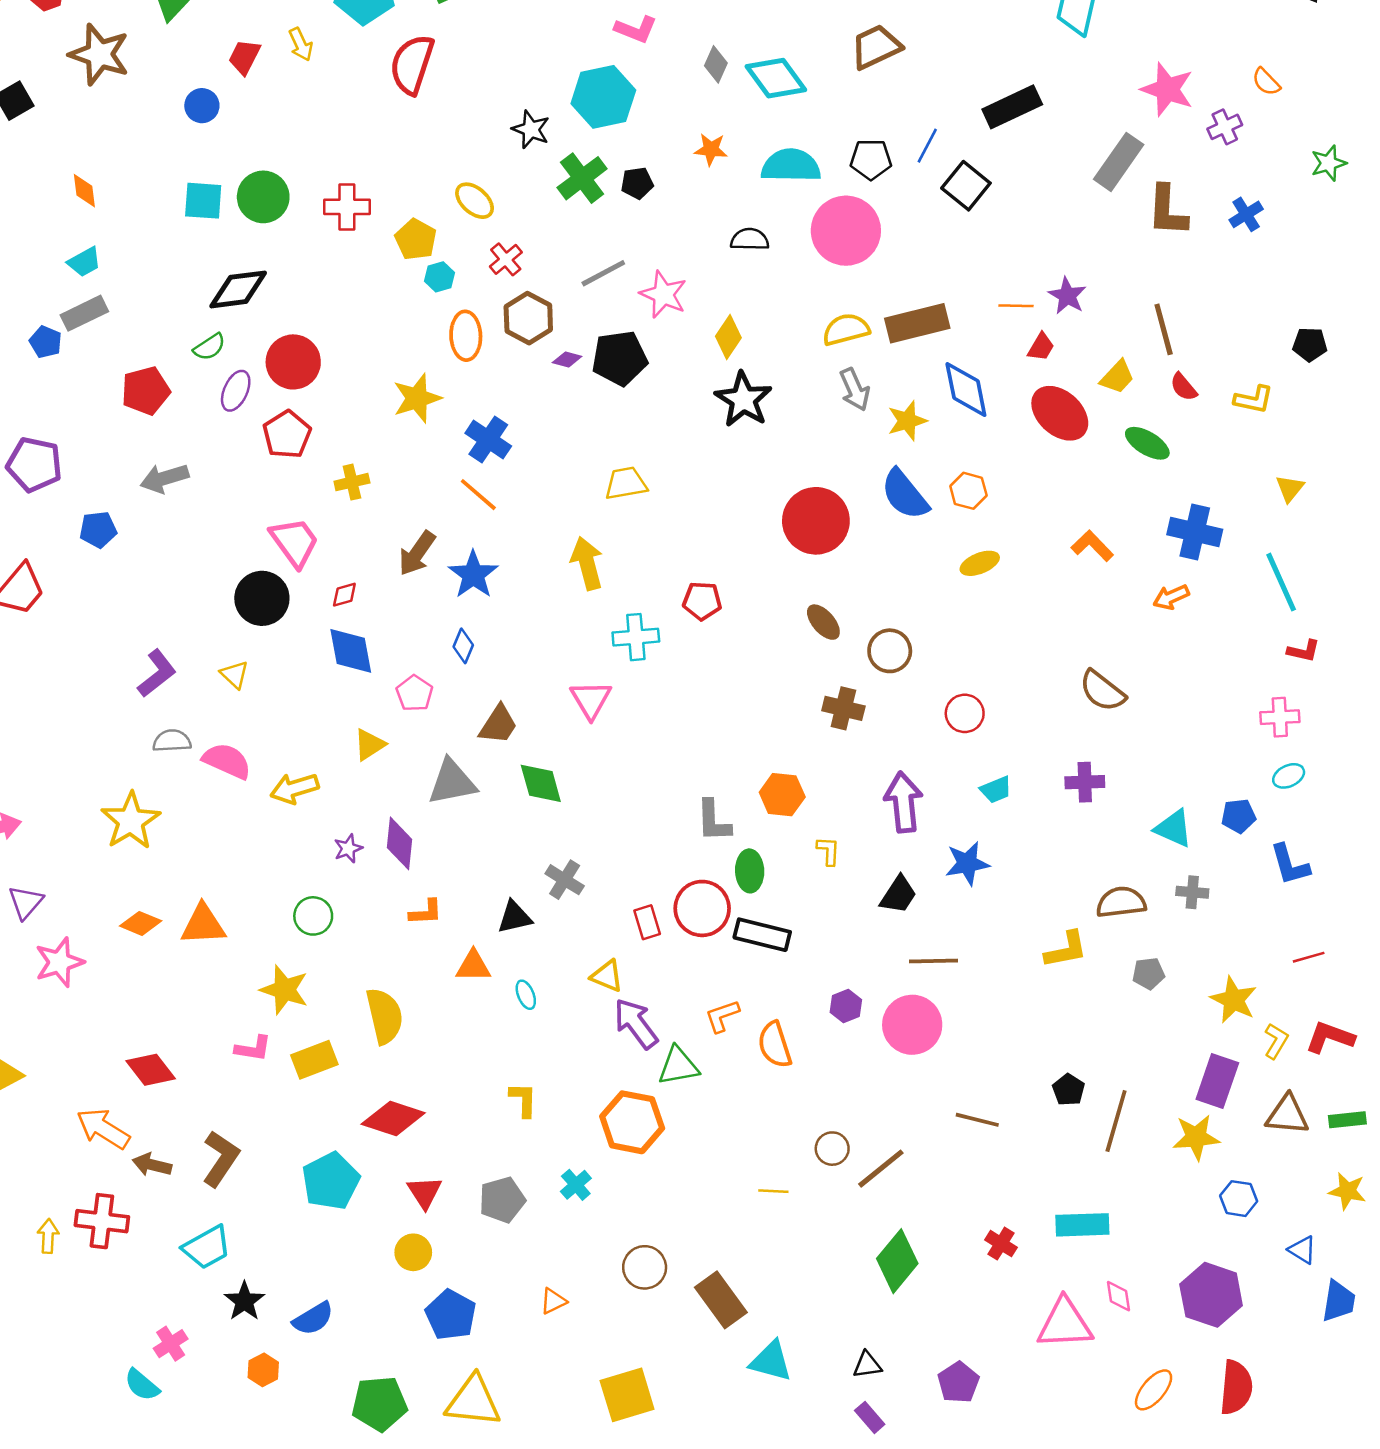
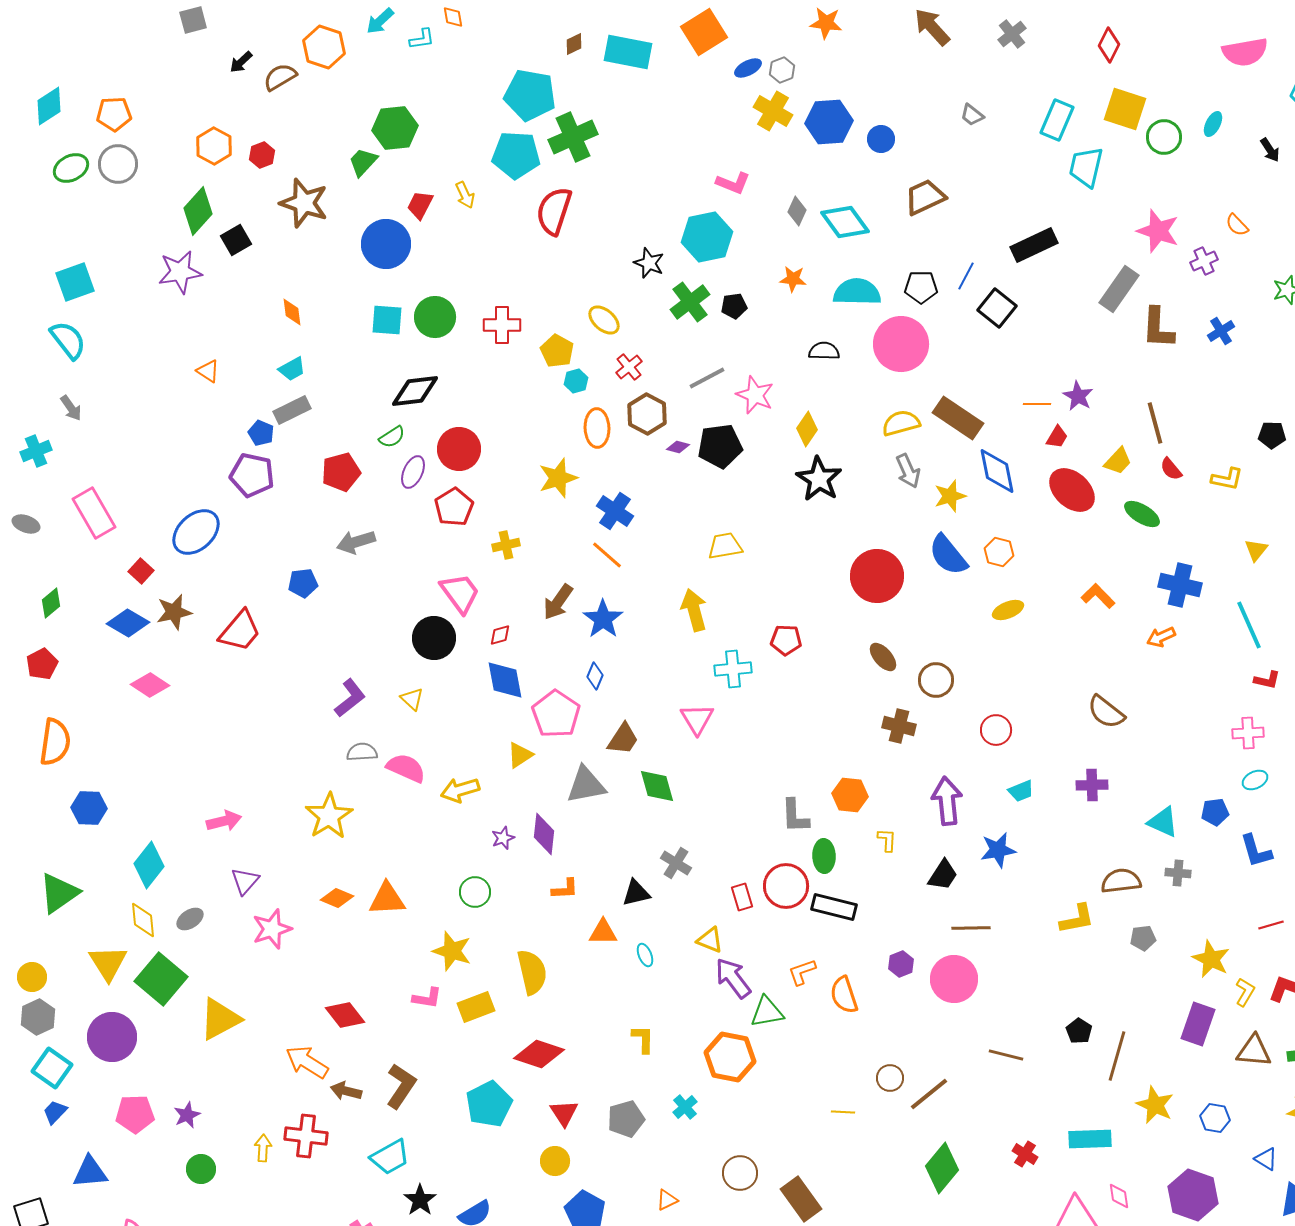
blue circle: (202, 106) -> (386, 244), size x1.8
brown rectangle: (917, 323) -> (958, 418), turned 48
purple pentagon: (34, 465) -> (252, 475), moved
pink pentagon: (415, 693) -> (556, 714), size x1.6
yellow star: (1196, 1137) -> (1155, 1105), moved, turned 30

